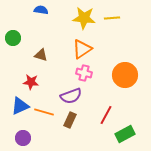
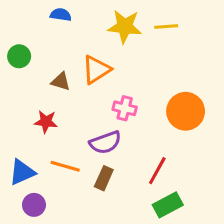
orange triangle: (82, 49) -> (96, 70), moved
blue triangle: (20, 106) -> (22, 172), moved
green rectangle: (125, 134) -> (168, 205), moved

